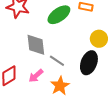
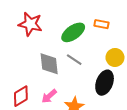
gray line: (57, 61) -> (74, 60), moved

